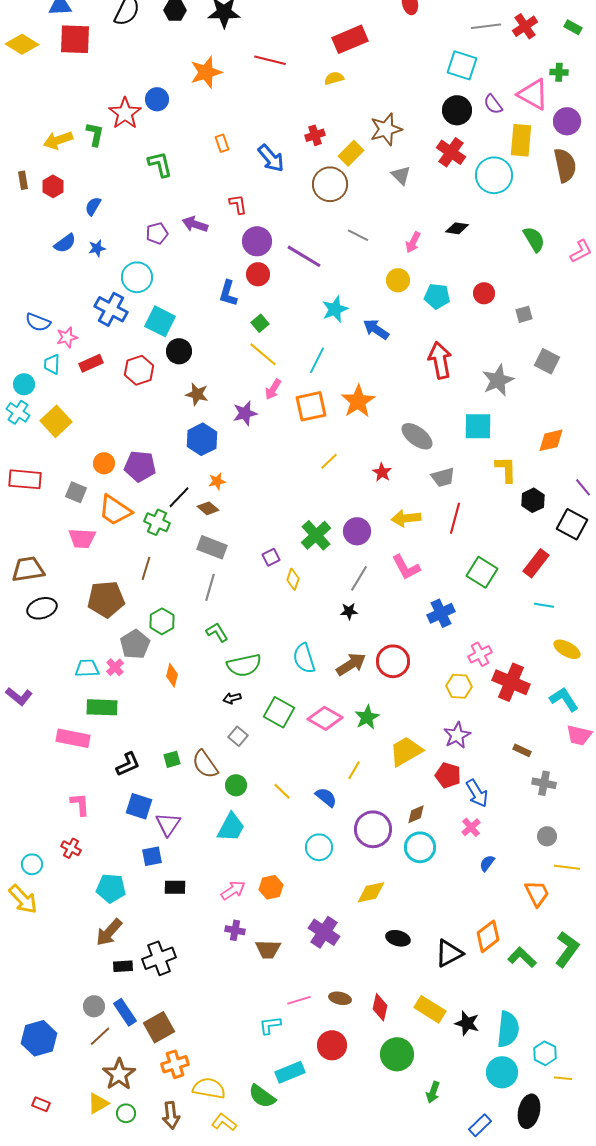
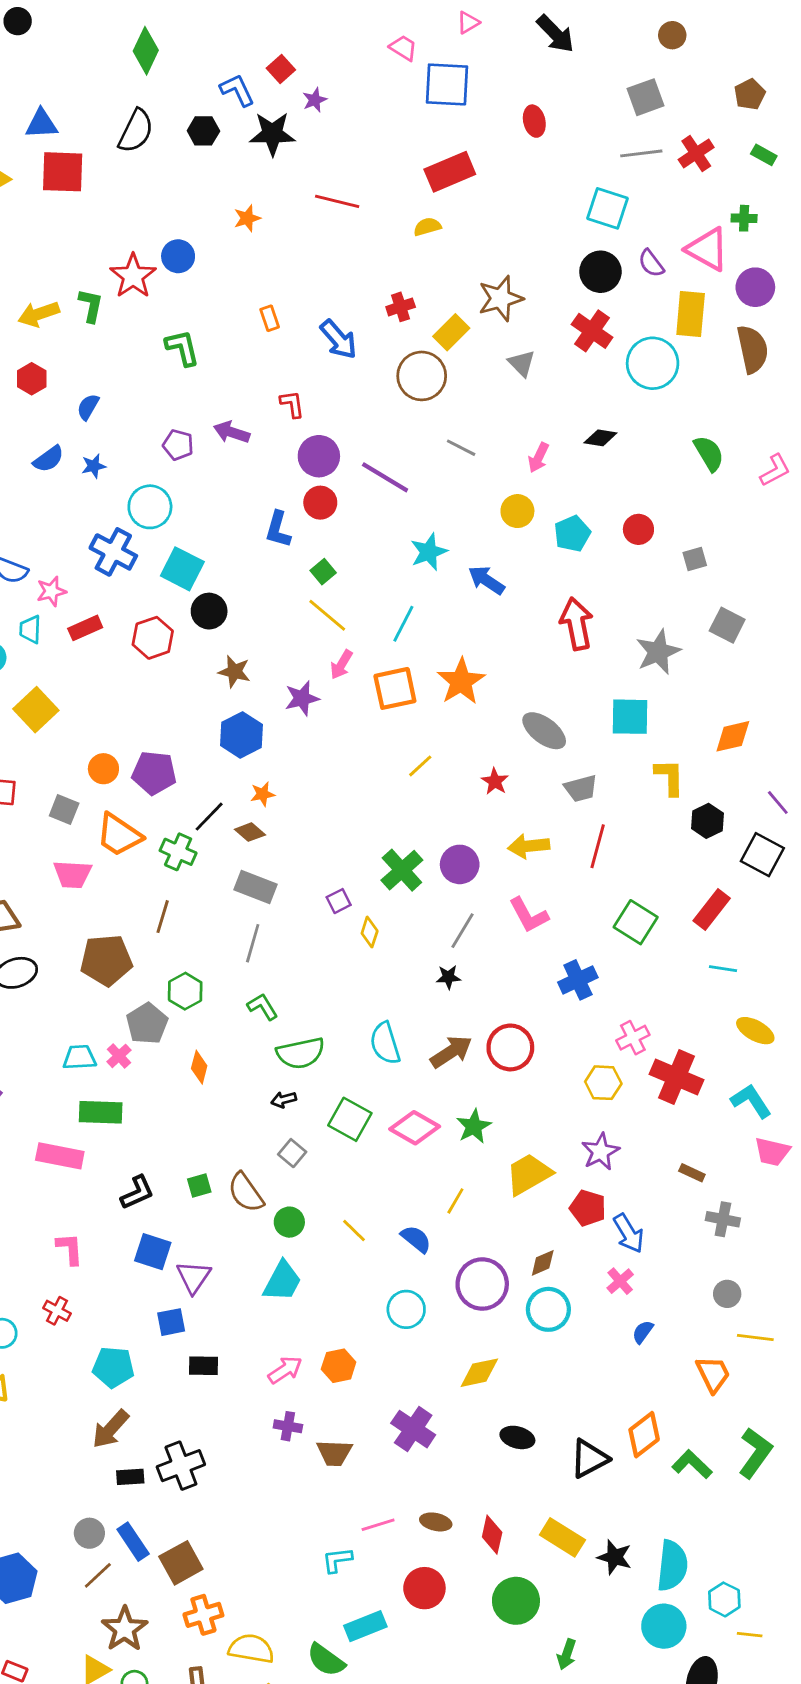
orange star: (206, 72) -> (247, 218), size x0.6
purple pentagon: (157, 233) -> (178, 445), turned 30
cyan pentagon: (437, 296) -> (572, 534), turned -30

